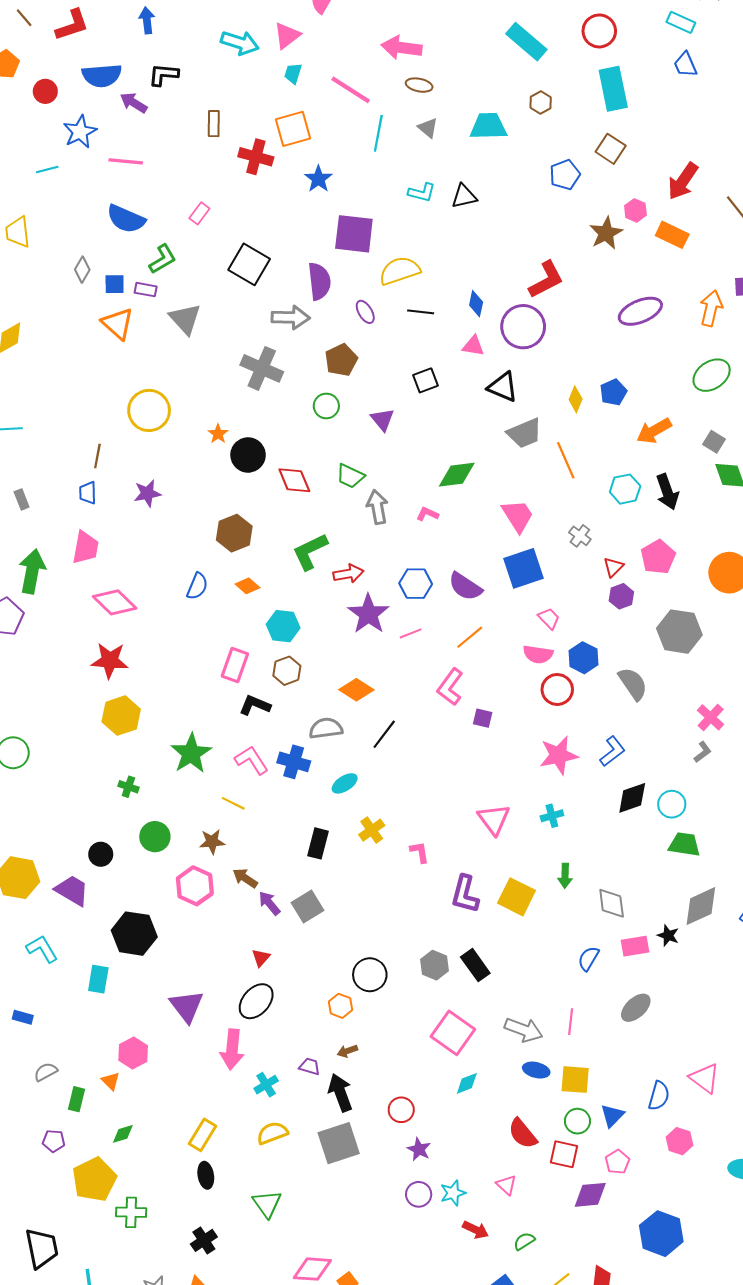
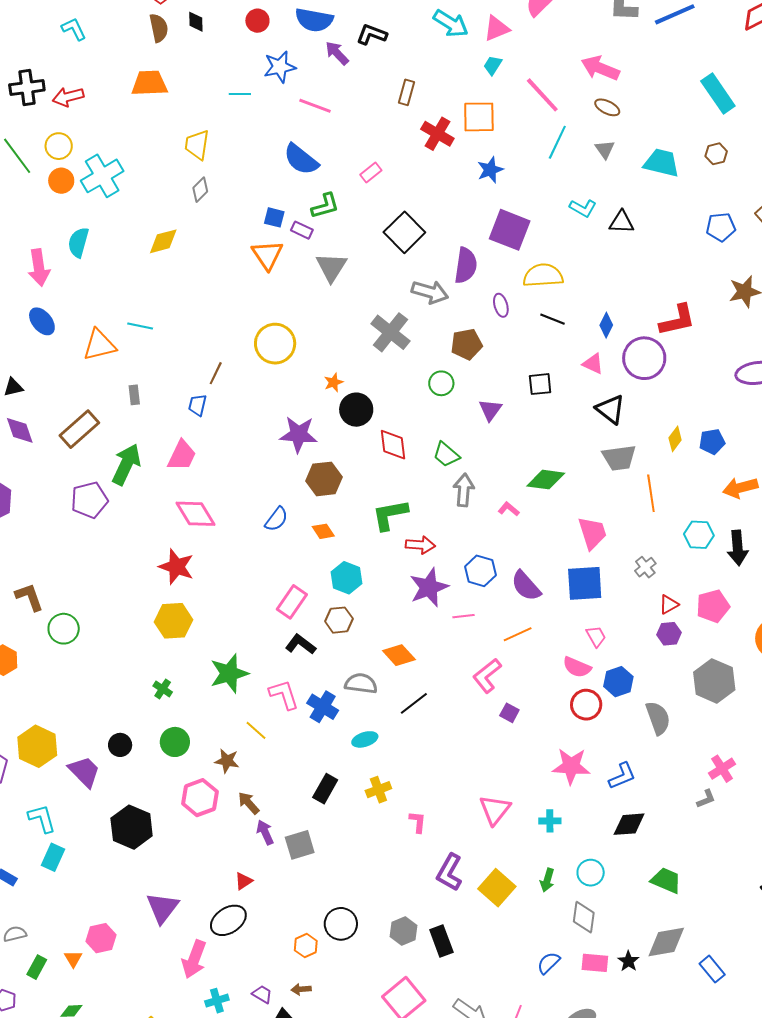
gray diamond: (82, 270) -> (200, 190), moved
purple star: (147, 493) -> (299, 434), moved, size x1.4
cyan circle: (672, 804) -> (591, 873), moved
cyan rectangle: (98, 979) -> (53, 857), moved

